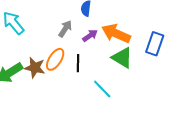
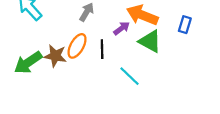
purple arrow: (90, 36) -> (122, 28), moved
blue rectangle: (155, 44) -> (185, 25), size x0.7

